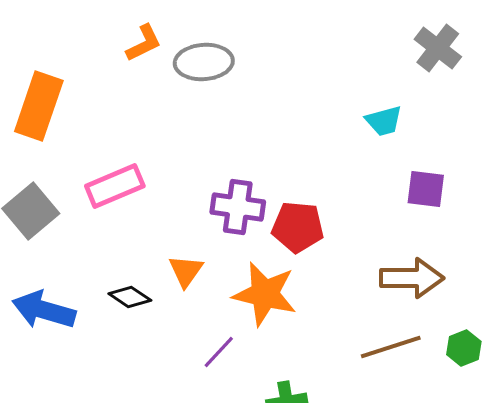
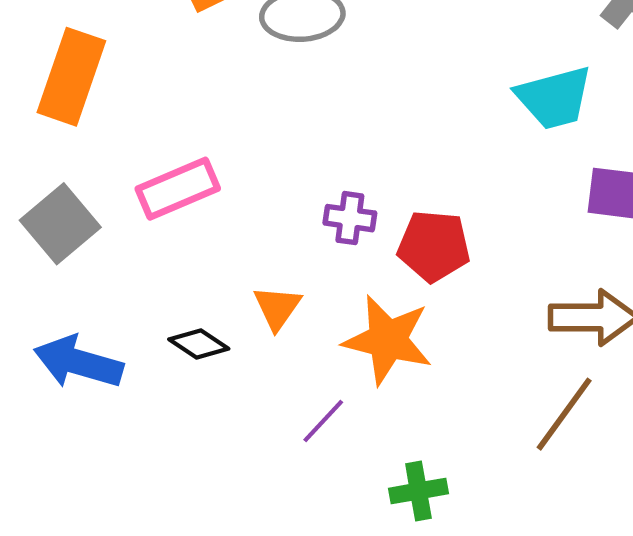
cyan trapezoid: (384, 121) -> (554, 98), size x1.5
purple cross: (238, 207) -> (350, 218), size x0.7
brown line: (391, 347) -> (564, 414), turned -36

